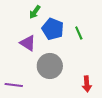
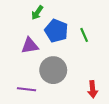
purple triangle: (28, 43) -> (30, 46), turned -42
purple line: (14, 85) -> (27, 89), moved

